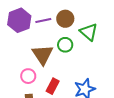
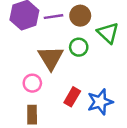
red rectangle: (53, 86) -> (72, 97), moved

